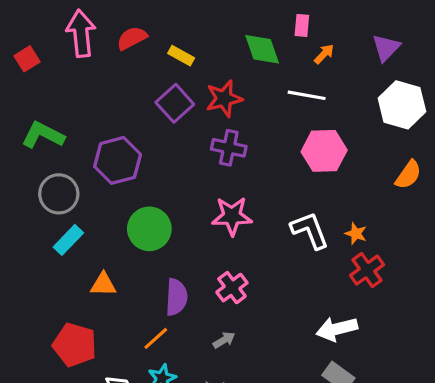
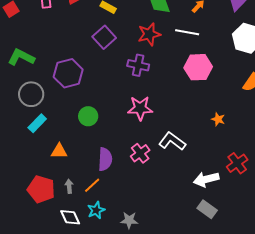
red star: (224, 99) -> (149, 34), moved
green circle: (149, 229) -> (88, 116), size x0.7
white L-shape: (310, 230) -> (172, 141), moved, turned -32
red cross: (367, 270) -> (237, 163), moved
gray arrow: (224, 340) -> (69, 186), moved, turned -64

